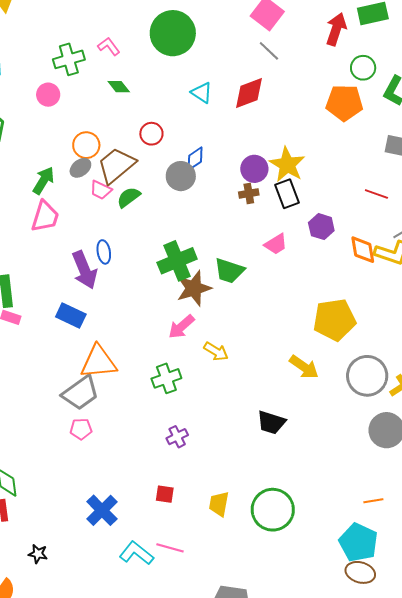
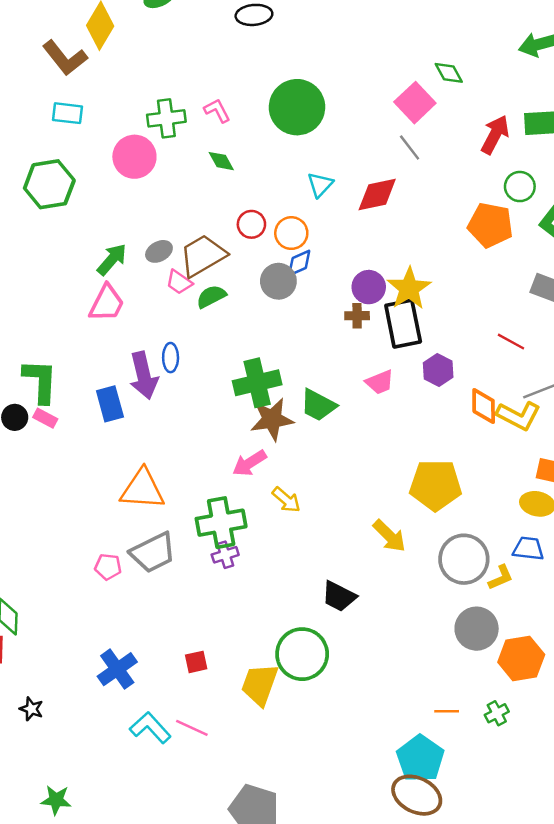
cyan triangle: (202, 93) -> (320, 185), turned 30
pink circle: (48, 95) -> (134, 157), size x1.5
orange circle: (86, 145) -> (291, 233), moved
black rectangle: (287, 194) -> (403, 324), size x1.4
blue rectangle: (71, 315) -> (110, 404), moved, turned 40
green cross: (166, 378) -> (221, 523), size x1.4
gray trapezoid: (80, 393) -> (153, 553), moved
purple cross: (177, 437) -> (225, 555), moved
red square: (165, 494) -> (196, 662), turned -30
yellow trapezoid: (219, 504) -> (260, 684), size x1.4
green circle: (273, 510) -> (302, 654), moved
brown ellipse: (360, 572) -> (417, 795), size x1.4

